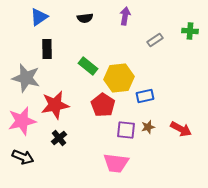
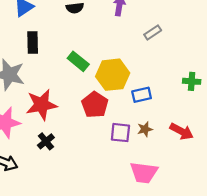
green cross: (190, 31) -> (192, 81), moved
pink trapezoid: (116, 163) -> (144, 173), moved

